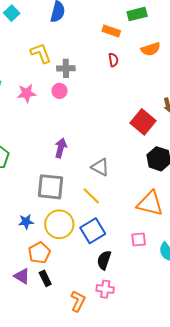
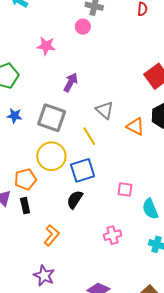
pink star: (27, 93) -> (46, 46), moved
orange triangle: (150, 204) -> (135, 126), moved, size x0.7
blue star: (26, 222) -> (14, 116), moved
black semicircle: (104, 260) -> (75, 200), moved
pink cross: (105, 289) -> (112, 235), moved, turned -36

